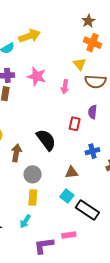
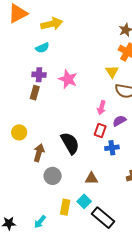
yellow arrow: (30, 36) -> (52, 24), moved
pink arrow: (65, 87) -> (102, 108), moved
purple semicircle: (93, 112) -> (119, 121), turned 48
blue cross: (92, 151) -> (112, 148), moved
yellow rectangle: (33, 197) -> (65, 207), moved

